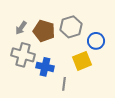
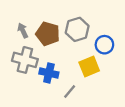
gray arrow: (21, 28) -> (23, 31), turned 120
gray line: (64, 84) -> (70, 92), turned 32

